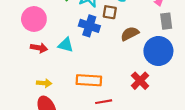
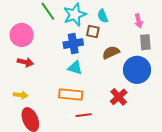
blue cross: (89, 26) -> (73, 44), turned -30
cyan triangle: (66, 45) -> (75, 68), moved
yellow arrow: (44, 83) -> (21, 95), moved

